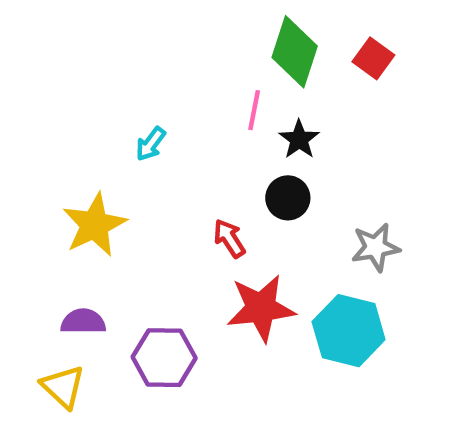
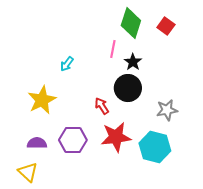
black circle: (288, 198) -> (128, 88), size x1.4
purple hexagon: (164, 358) -> (73, 140), moved

